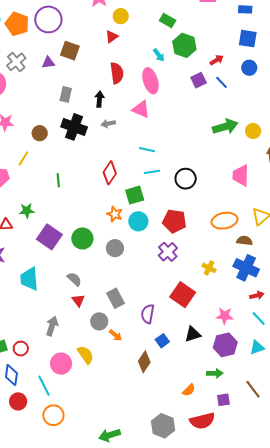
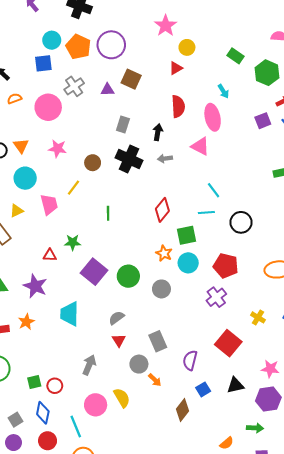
green hexagon: (184, 45) -> (267, 73), moved
cyan line: (147, 150) -> (214, 190), moved, turned 35
gray semicircle: (74, 279) -> (116, 318), turned -84

